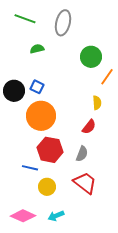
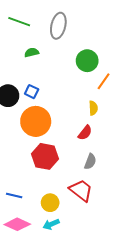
gray semicircle: (82, 154) -> (90, 162), moved
blue line: (30, 168) -> (14, 195), moved
yellow circle: (47, 187) -> (50, 203), moved

